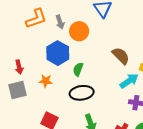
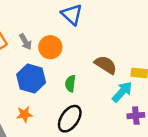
green semicircle: (78, 69) -> (70, 84), moved
black ellipse: (82, 93) -> (70, 119), turned -35

